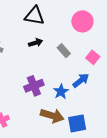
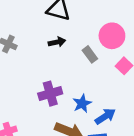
pink circle: (82, 21) -> (112, 36), moved
blue arrow: (81, 80) -> (105, 116), moved

